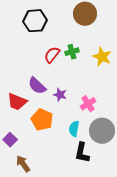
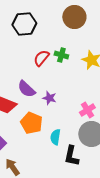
green cross: (72, 52) -> (61, 55), turned 32
pink cross: (88, 104) -> (87, 110), moved
cyan semicircle: (74, 129) -> (55, 137), moved

